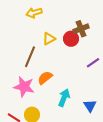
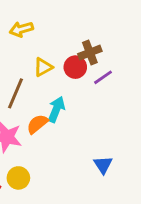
purple line: (93, 63) -> (103, 77), moved
cyan arrow: (64, 98) -> (56, 109), moved

